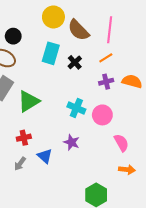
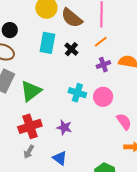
red cross: (24, 138) -> (30, 126), size x1.6
purple star: (72, 142) -> (64, 127), moved
blue triangle: (45, 156) -> (60, 158), moved

